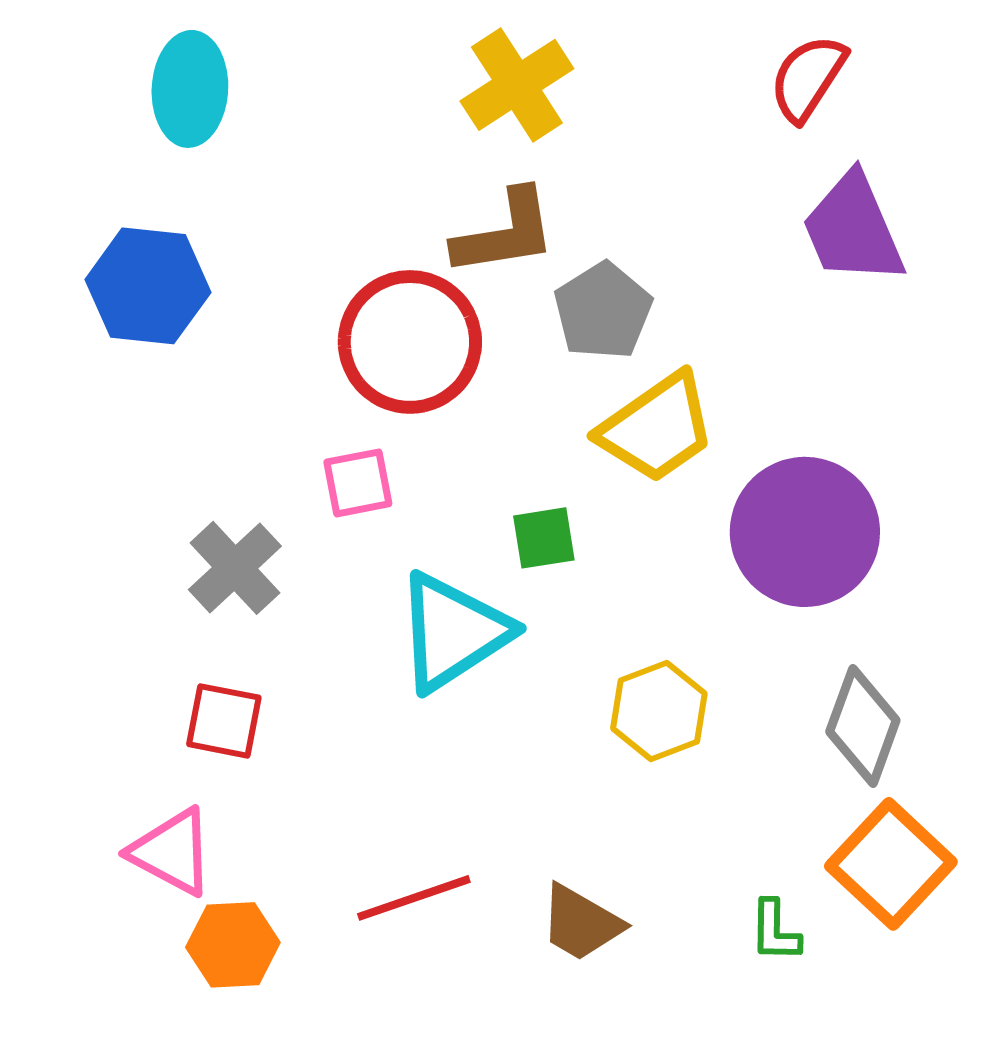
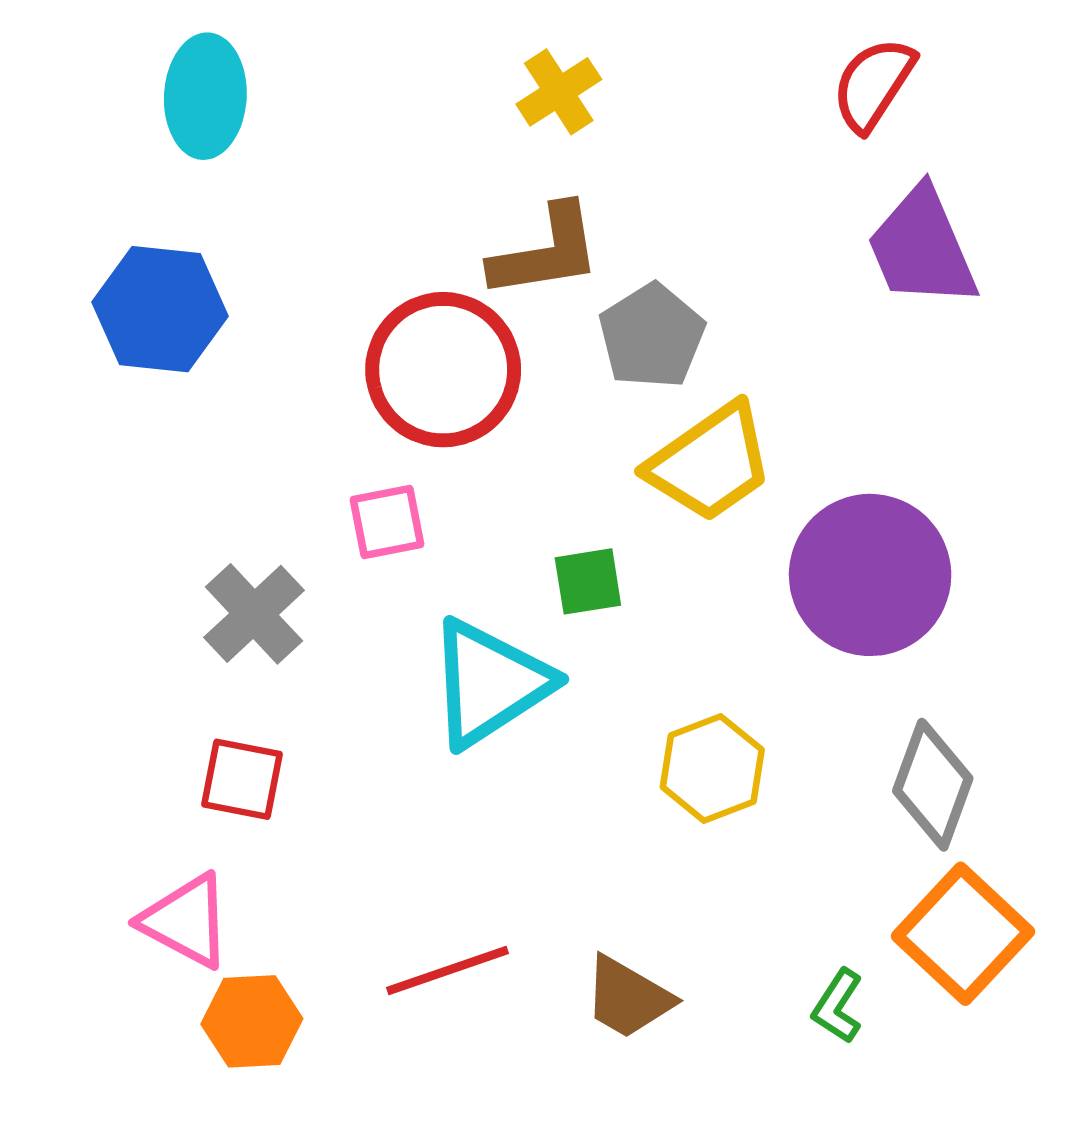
yellow cross: (517, 85) -> (559, 92), size x0.7
green L-shape: (775, 931) -> (838, 1006), turned 32

